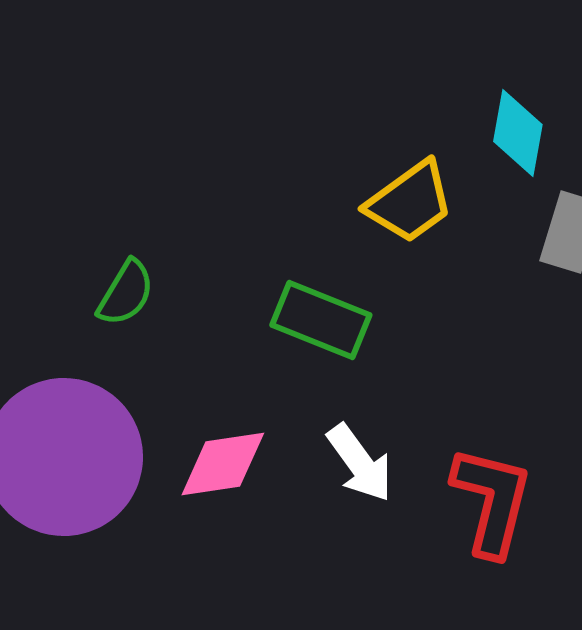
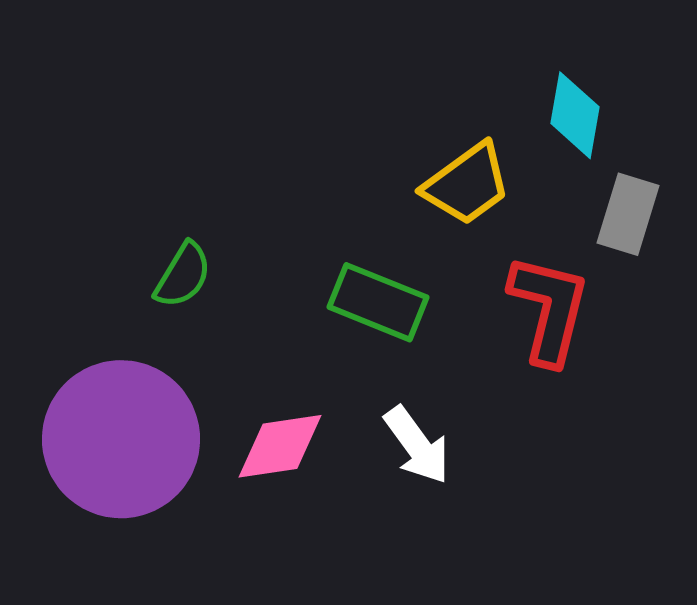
red L-shape: (492, 501) -> (549, 309), moved

